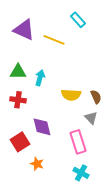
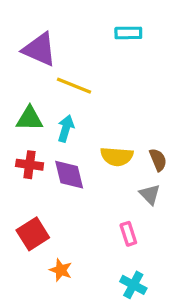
cyan rectangle: (78, 20) -> (128, 33), turned -49
yellow line: (54, 40) -> (74, 86), moved
purple diamond: (42, 127) -> (69, 175), moved
pink rectangle: (78, 142) -> (128, 234), size x0.6

